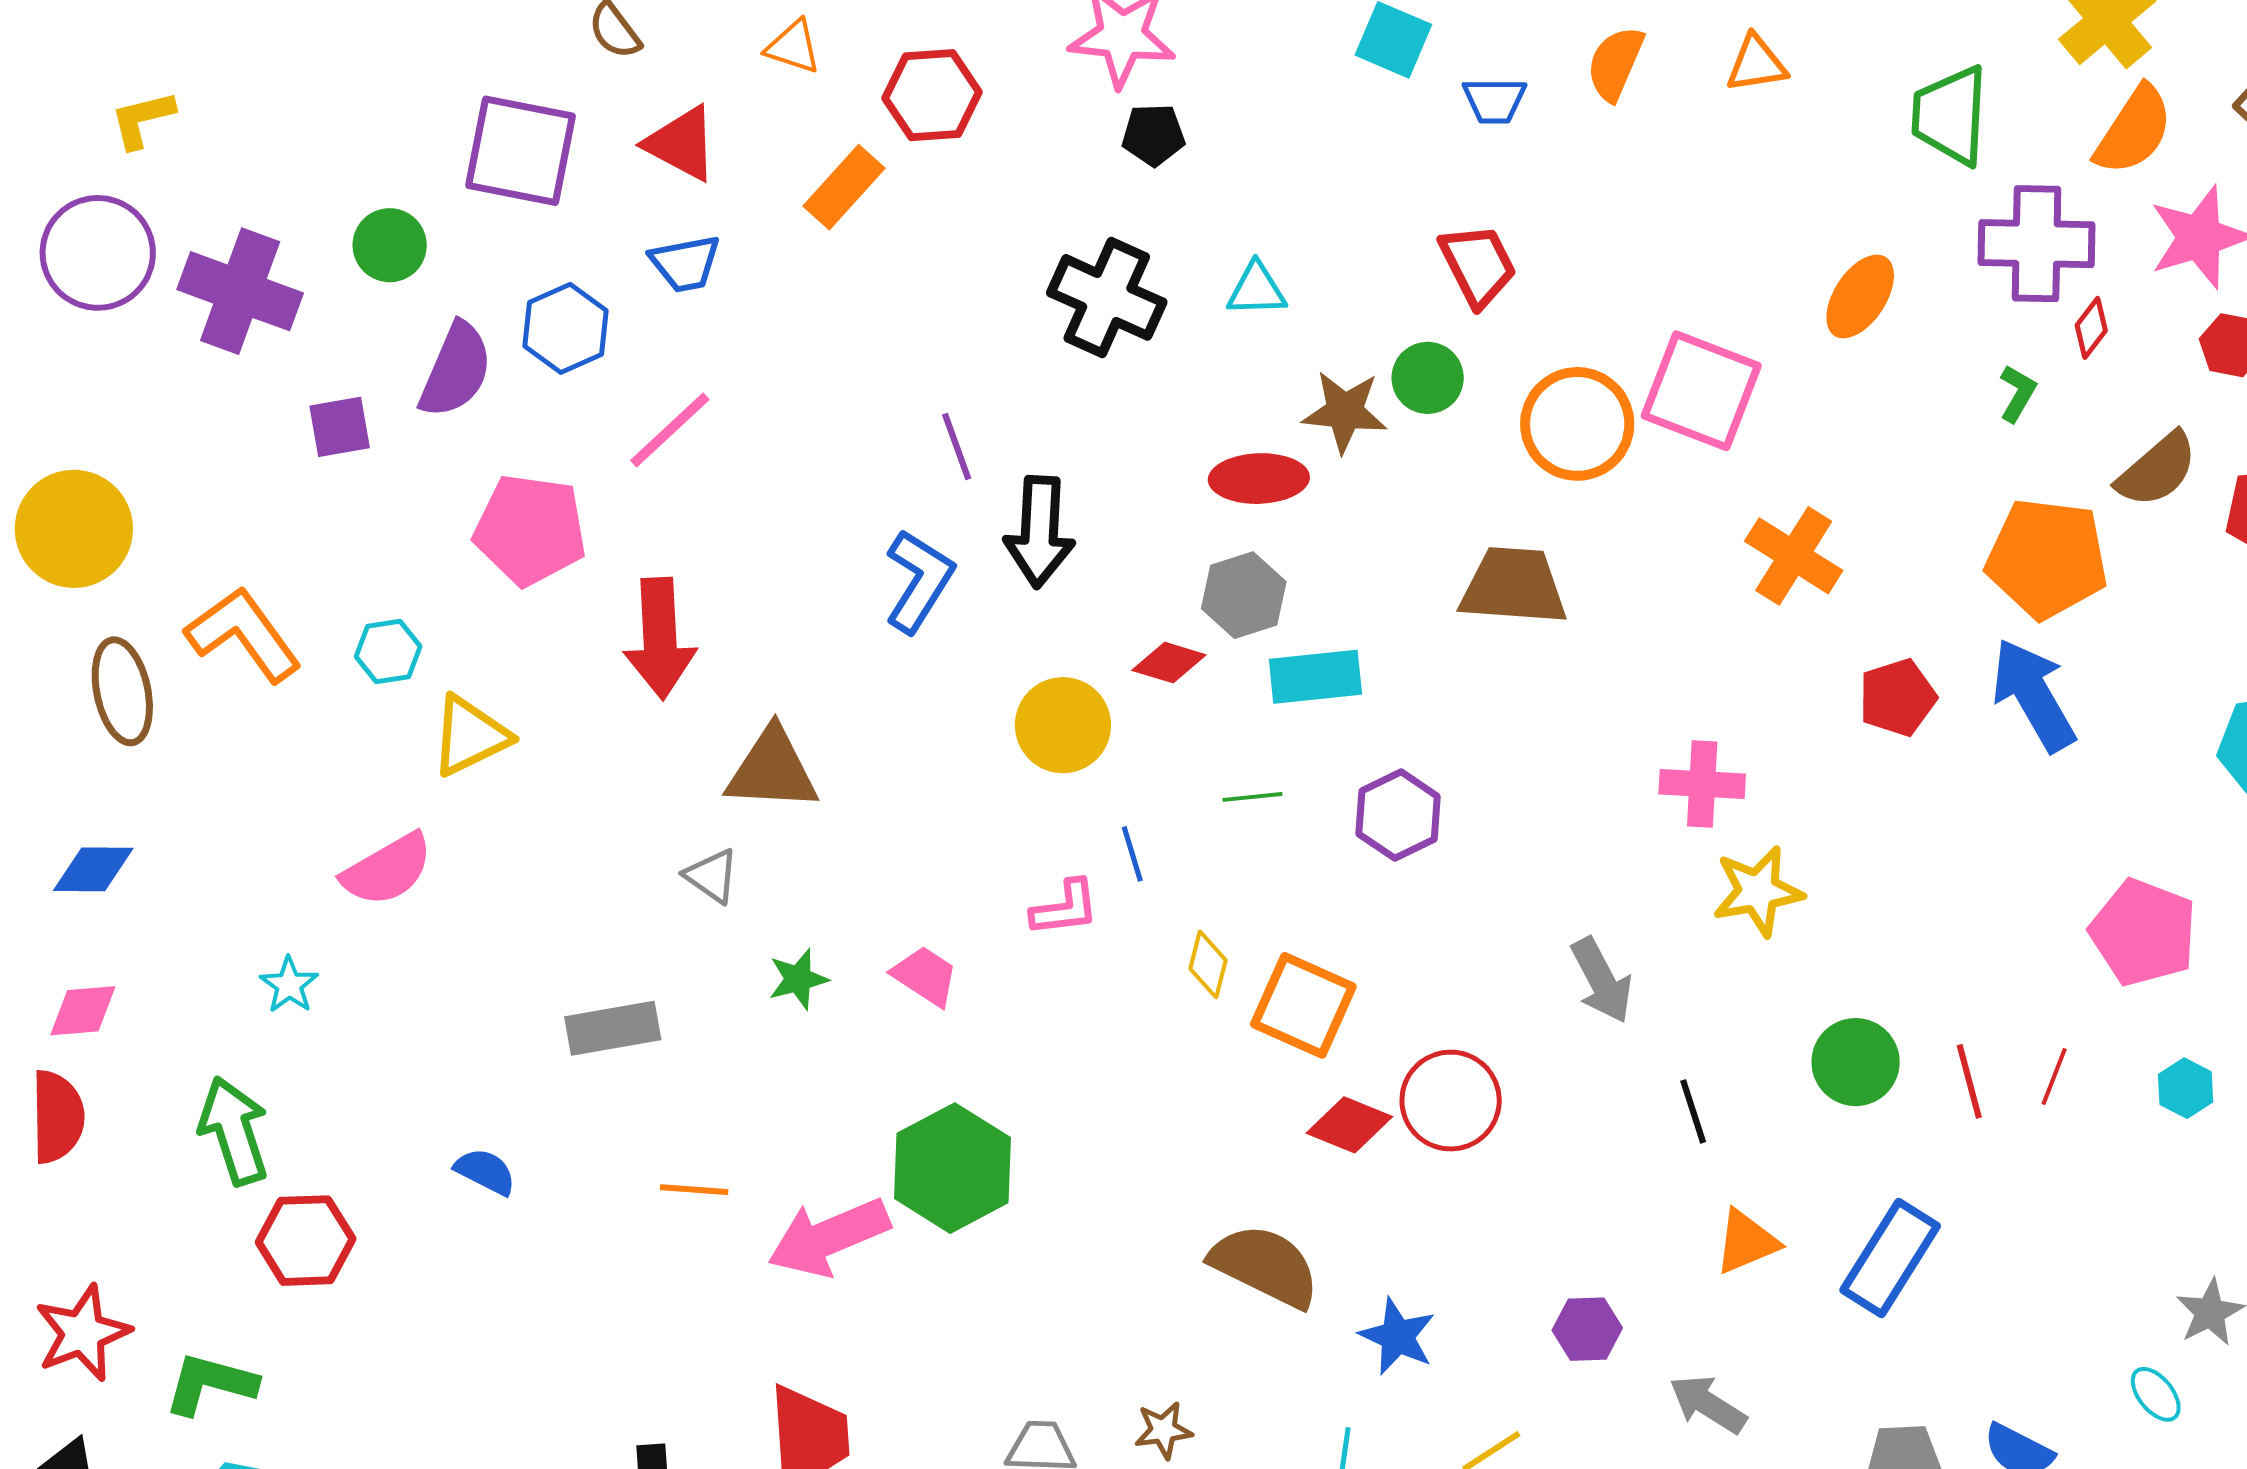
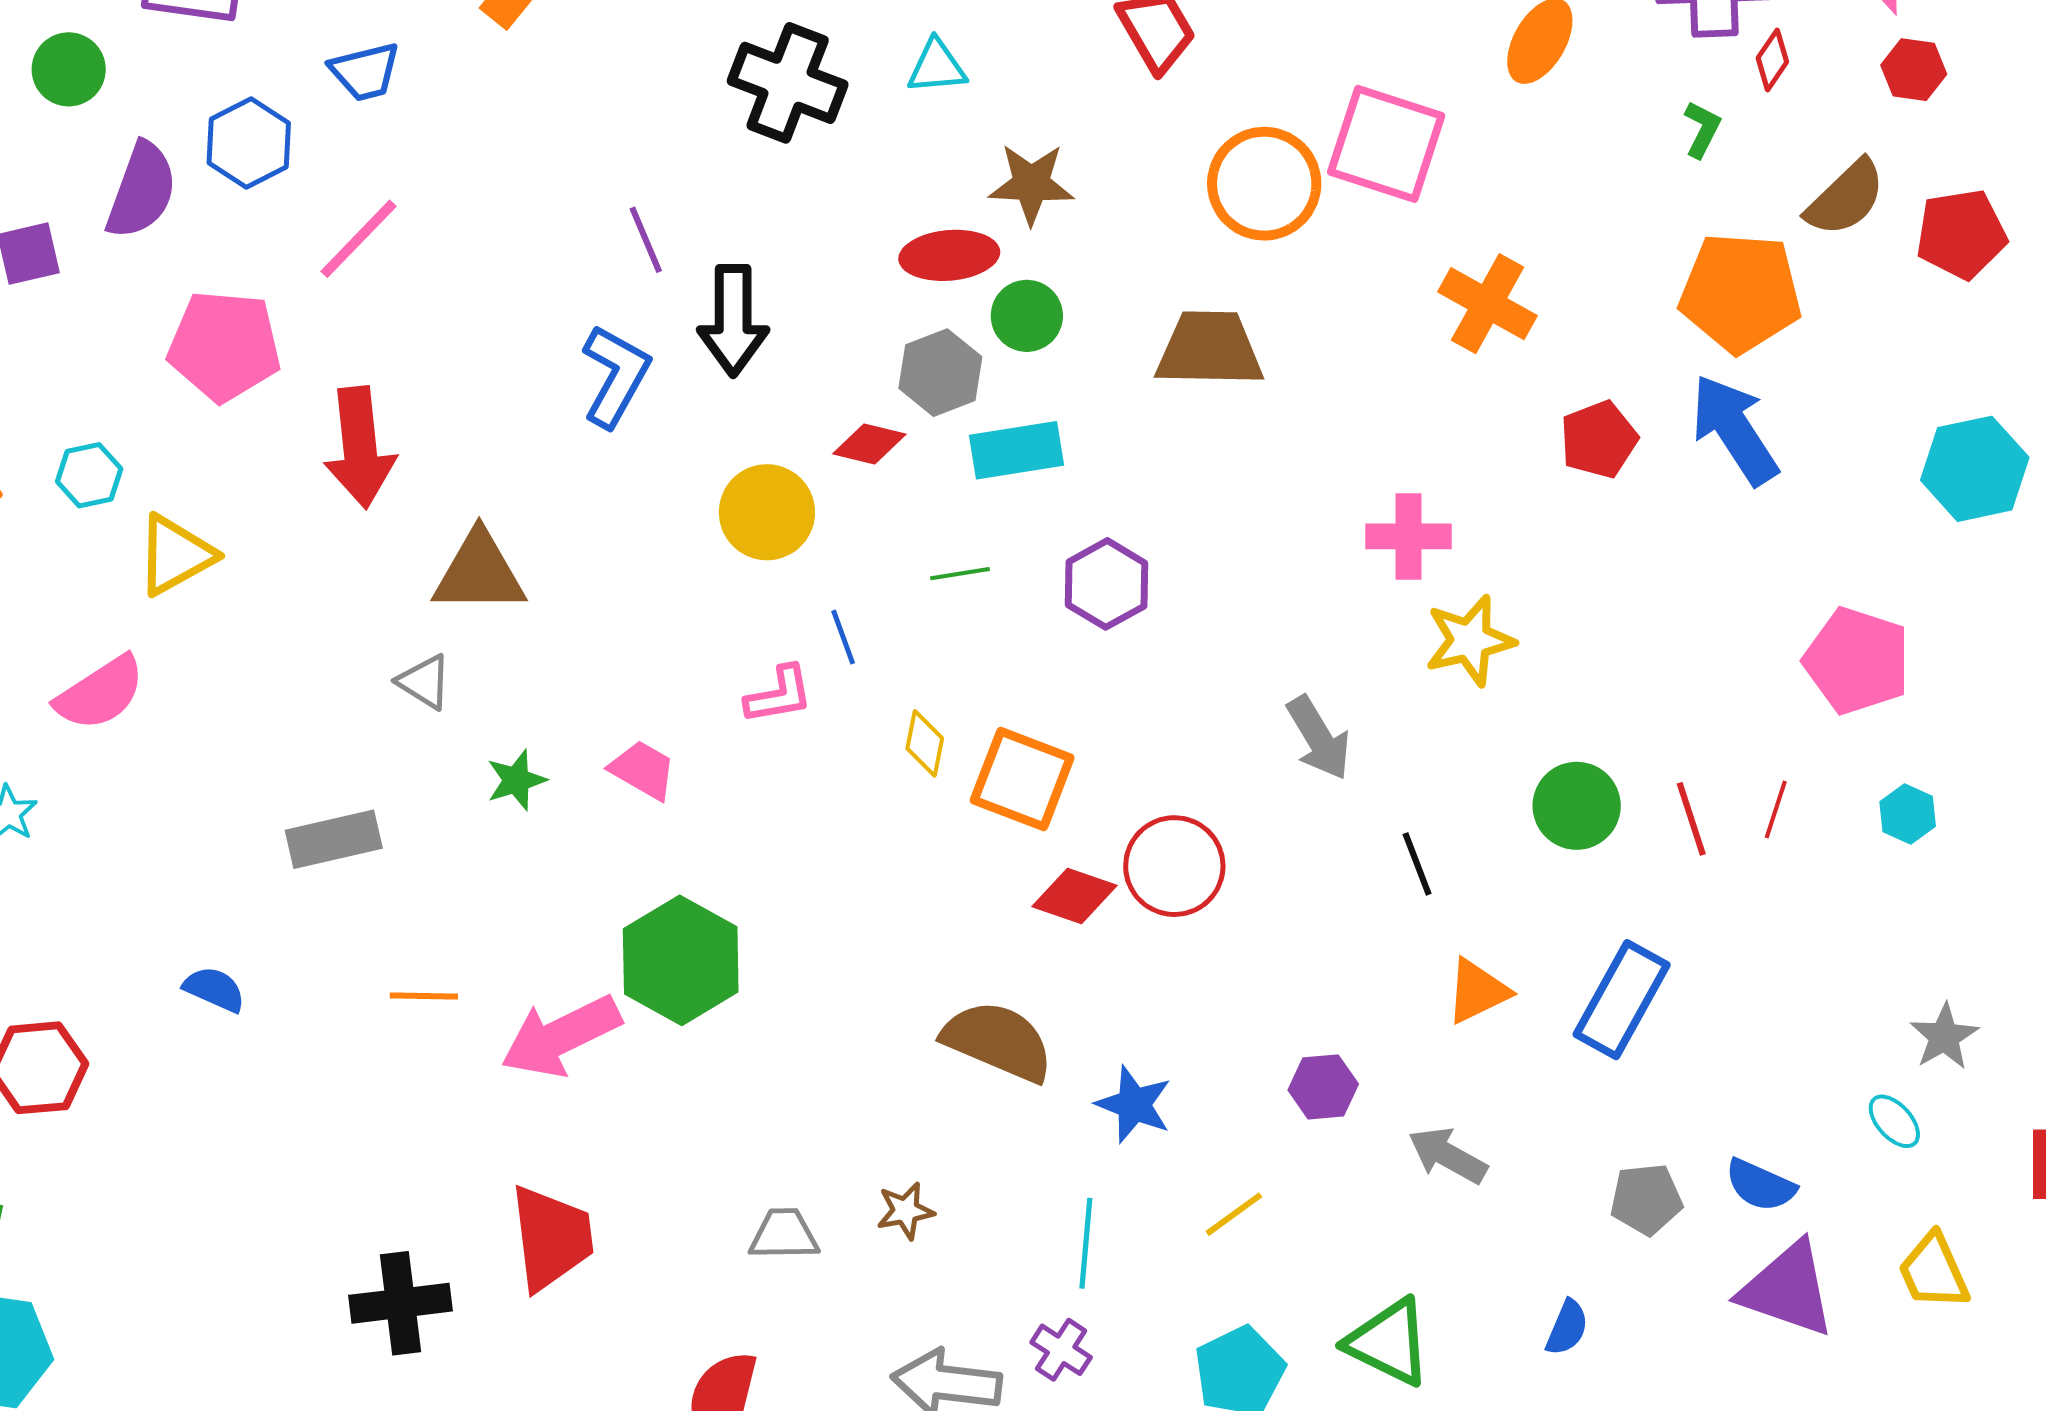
green circle: (1428, 378) -> (1027, 316), moved

